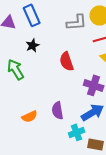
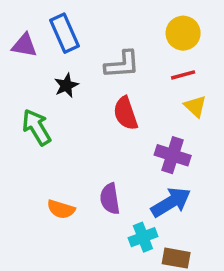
gray L-shape: (77, 22) -> (122, 65), moved
orange semicircle: (30, 116) -> (61, 209), turned 42

